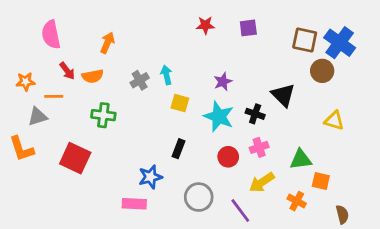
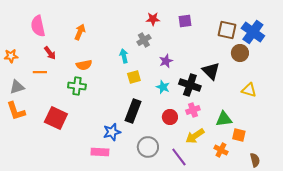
orange semicircle: (93, 76) -> (84, 65), moved
gray cross: (140, 80) -> (144, 40), moved
orange star: (26, 82) -> (11, 56), moved
yellow square: (180, 103) -> (134, 77), turned -32
black cross: (255, 114) -> (190, 85), size x1.5
gray triangle: (38, 117) -> (17, 87), moved
cyan star: (219, 117) -> (163, 87), size x0.6
black rectangle: (179, 149) -> (133, 111), size x1.6

